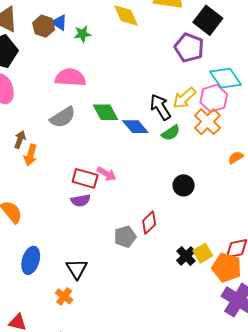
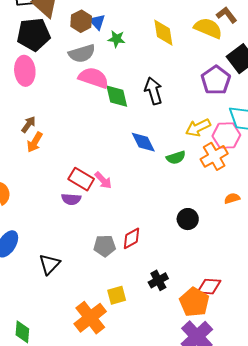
black arrow: (160, 107) -> (153, 91), moved
green diamond: (106, 112) -> (117, 96), moved
gray semicircle: (63, 117) -> (82, 53), moved
black circle: (184, 185) -> (188, 219), moved
yellow square: (203, 253) -> (117, 295), moved
orange cross: (64, 296) -> (90, 318), moved, size x1.8

